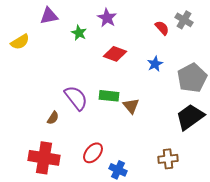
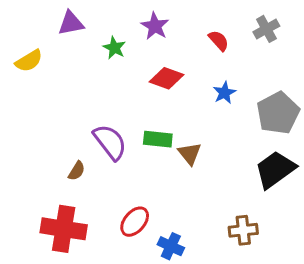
gray cross: (184, 20) -> (266, 29), turned 30
red semicircle: (162, 28) -> (219, 41), moved

